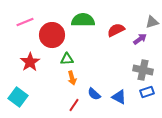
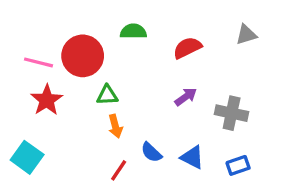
green semicircle: (83, 20) -> (133, 31), size x0.7
pink line: (25, 22) -> (38, 62), moved, turned 36
purple arrow: (140, 39) -> (186, 97), moved
blue rectangle: (147, 92) -> (238, 165), moved

